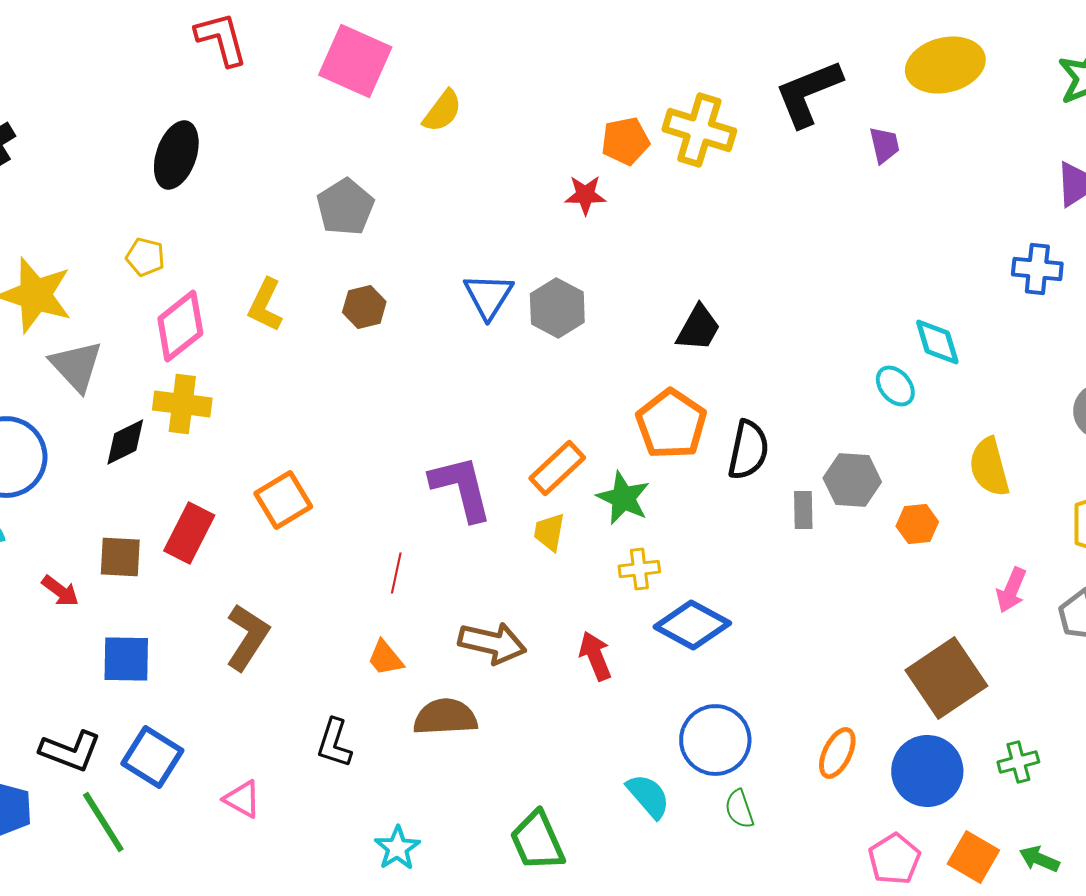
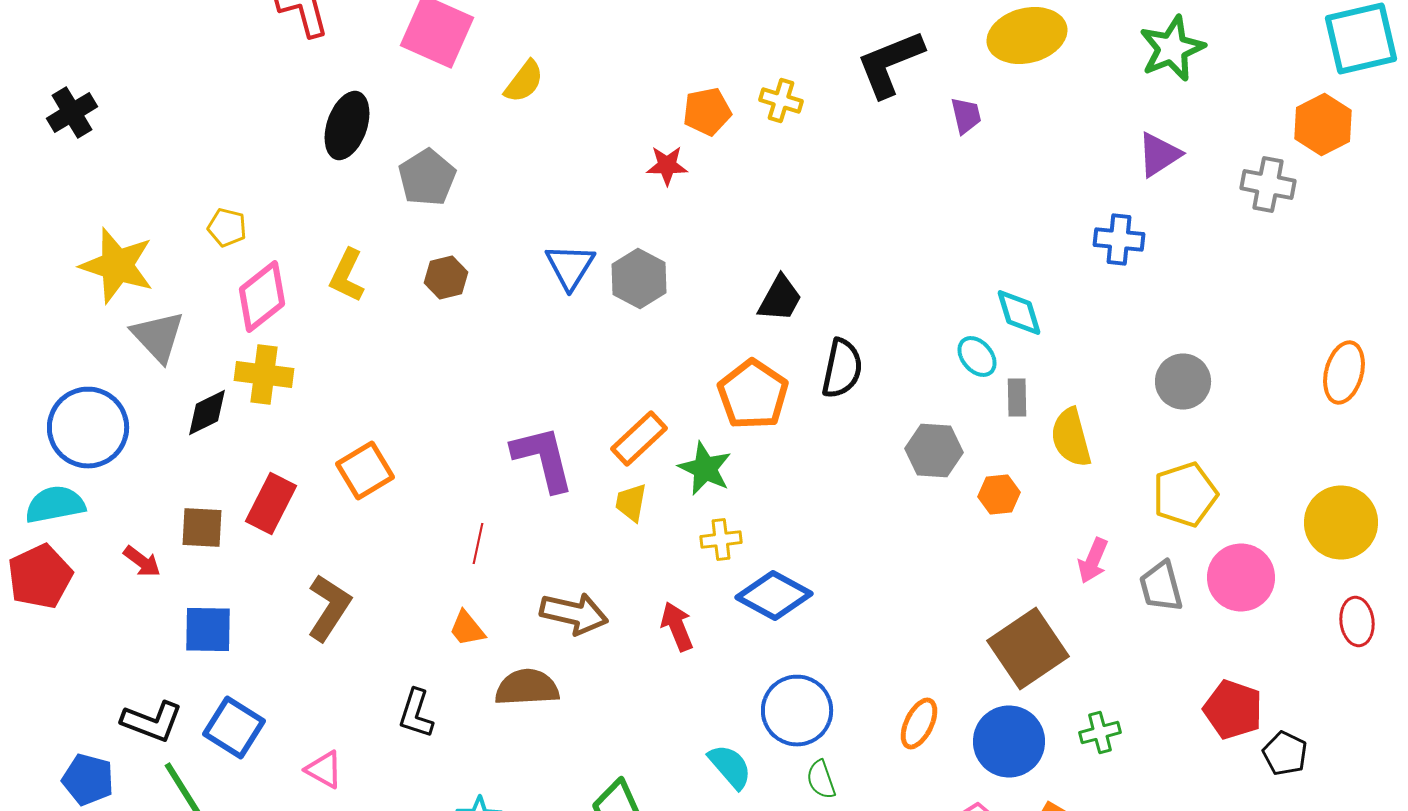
yellow cross: (699, 130) -> (781, 100), size x0.6
black ellipse: (176, 155) -> (347, 126), moved
black semicircle: (748, 450) -> (842, 368), moved
gray rectangle: (803, 510) -> (1017, 398), moved

